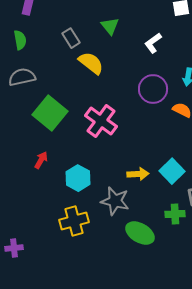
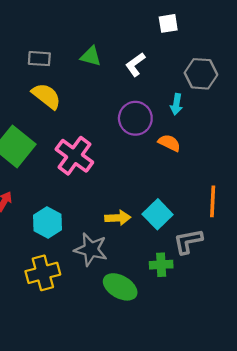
green triangle: (110, 26) -> (91, 56), moved, turned -36
gray rectangle: (71, 38) -> (39, 59), turned -54
yellow semicircle: (91, 63) -> (46, 96), moved

